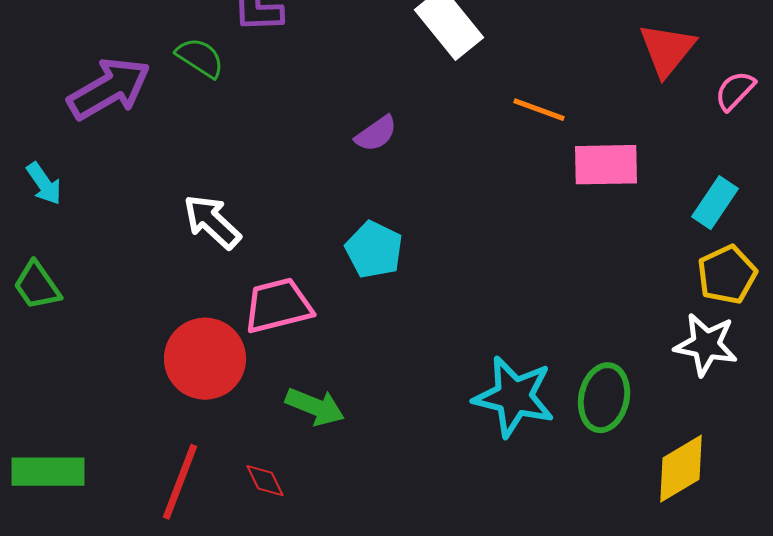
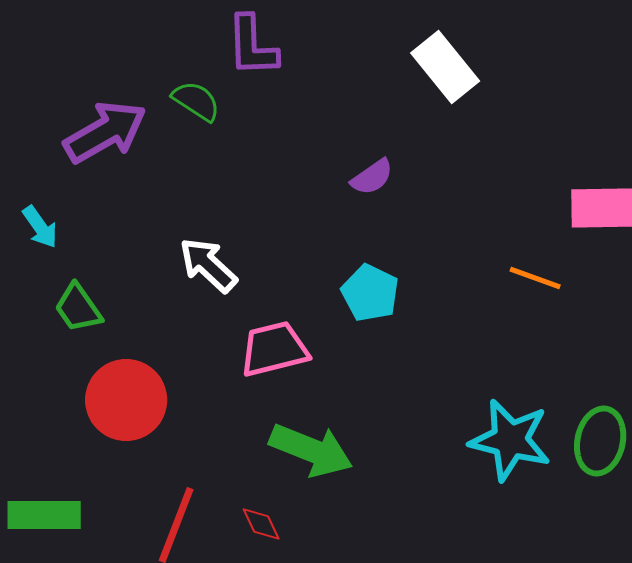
orange line: (539, 110) -> (535, 278), moved
green trapezoid: (37, 286) -> (78, 308), moved
red circle: (205, 359) -> (126, 400), moved
green arrow: (315, 407) -> (311, 450), size x1.4

